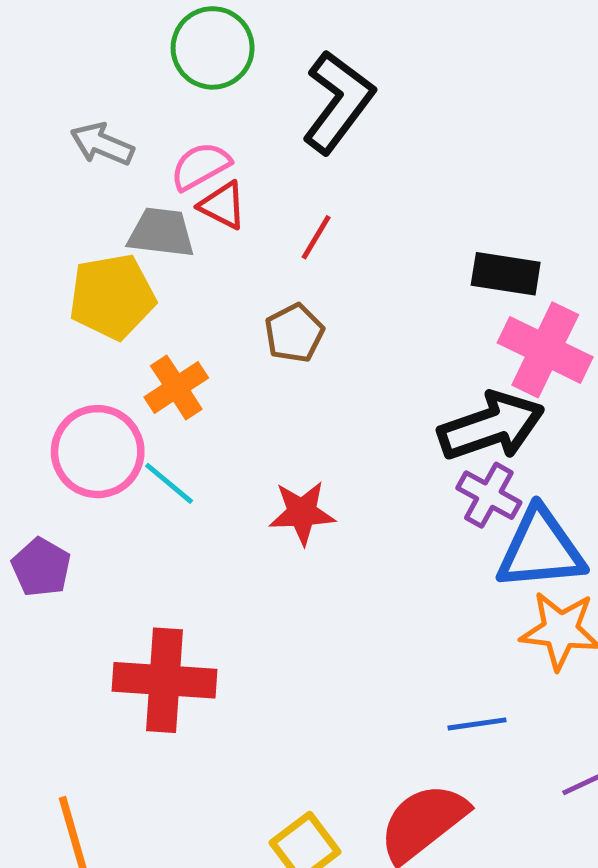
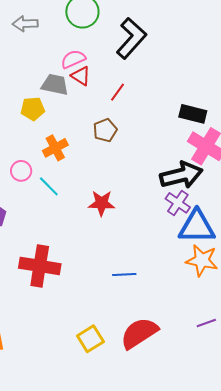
gray arrow: (102, 144) -> (25, 24), moved, turned -30
yellow pentagon: (112, 297) -> (33, 109), size x0.7
pink circle: (98, 452) -> (21, 171), size x0.6
blue line: (477, 724) -> (124, 274), moved

